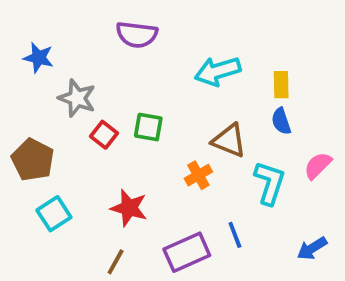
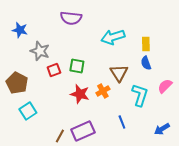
red square: (104, 135) -> (54, 70), turned 32
brown triangle: (229, 140) -> (119, 73), turned 36
red star: (129, 208) -> (80, 94), moved
purple rectangle: (187, 252) -> (83, 131), moved

